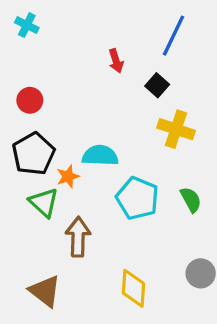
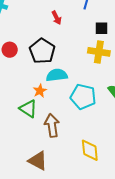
black square: (157, 85) -> (102, 28), moved, turned -32
black pentagon: (33, 154) -> (42, 51), moved

